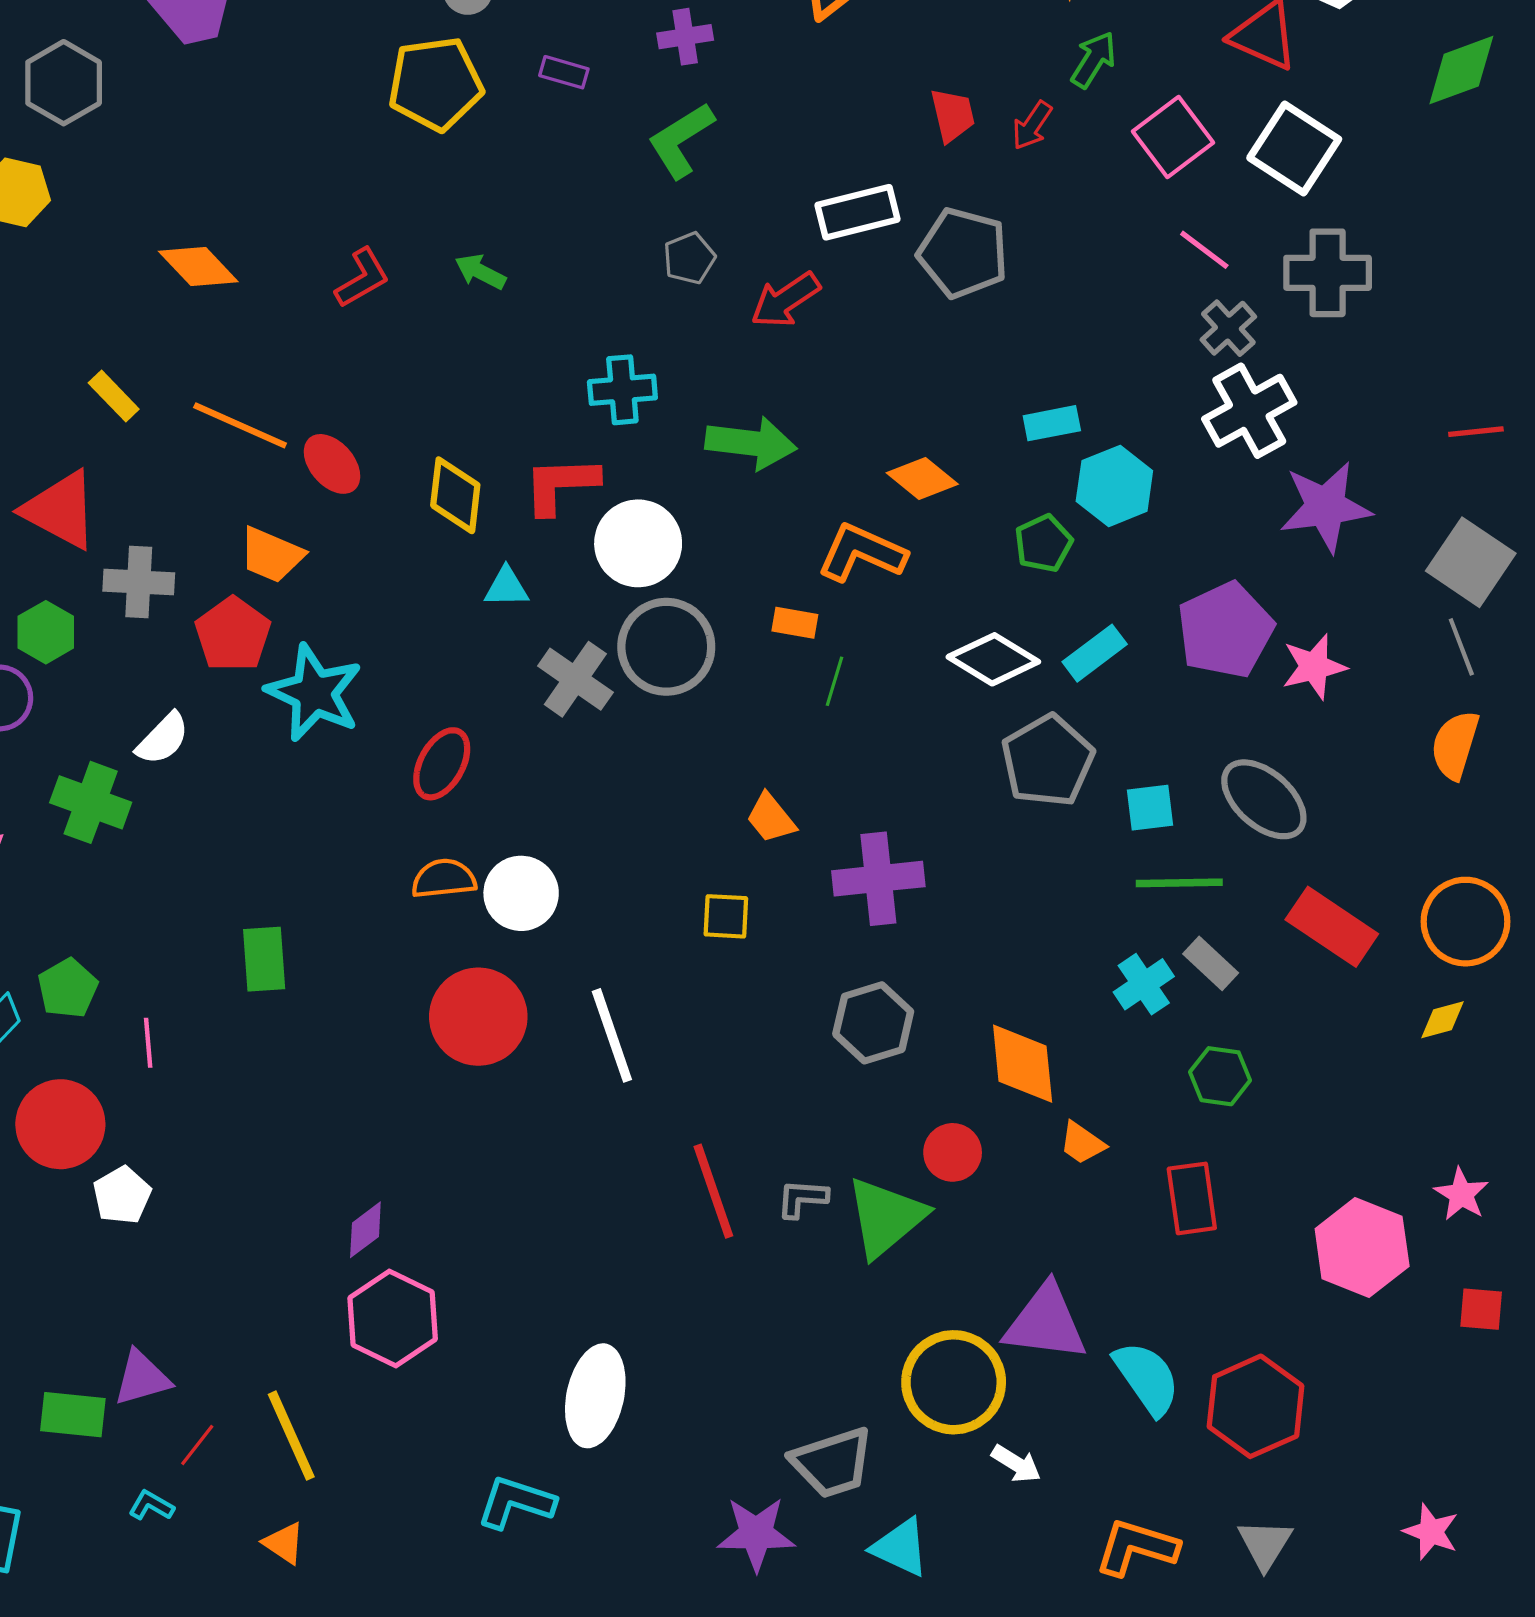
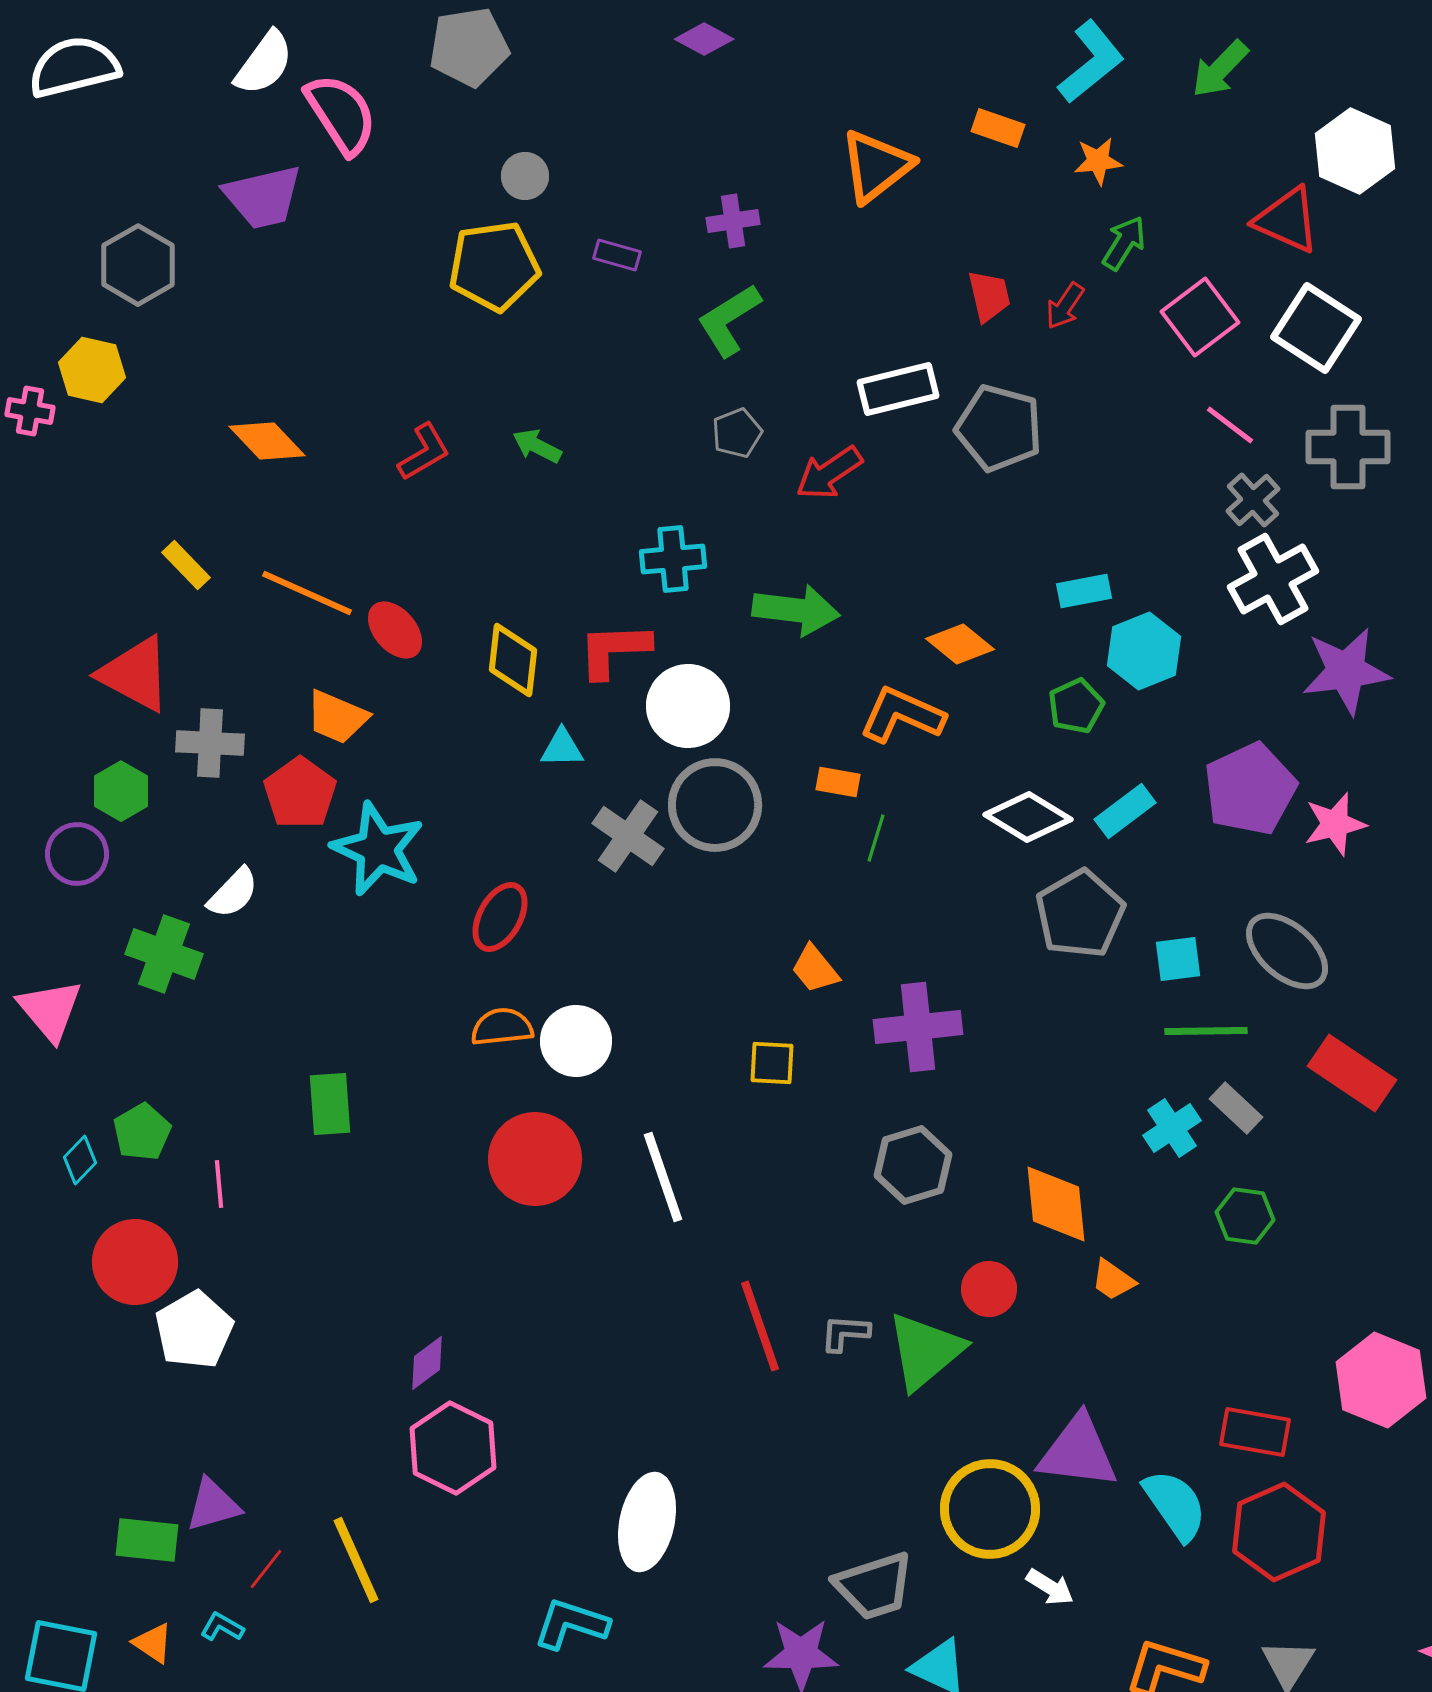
white pentagon: (122, 1195) -> (194, 1330), size x1.4
red rectangle: (1192, 1198) -> (1255, 1432), moved, turned -72
orange triangle: (284, 1543) -> (153, 1643), moved

